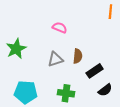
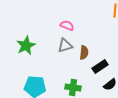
gray triangle: (55, 59) -> (65, 46), moved

